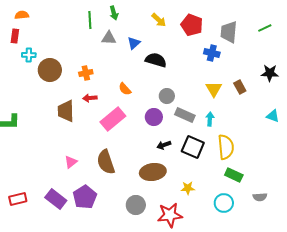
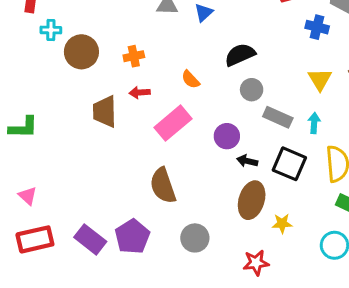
black semicircle: (156, 60) -> (240, 55), moved, turned -40
purple circle: (154, 117) -> (227, 136), moved
black arrow: (164, 145) -> (247, 161), turned 32
pink triangle: (71, 162) -> (28, 196), moved, turned -40
brown ellipse: (153, 172) -> (252, 200), moved, turned -65
red rectangle: (18, 199) -> (35, 239), size x1.4
gray circle: (136, 205) -> (195, 238), moved
red star: (170, 215) -> (256, 263), size x0.7

